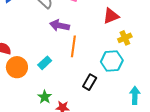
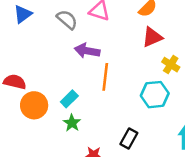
yellow cross: (125, 38) -> (171, 65), turned -32
black rectangle: (90, 82) -> (129, 138), moved
green star: (45, 97) -> (72, 123), moved

